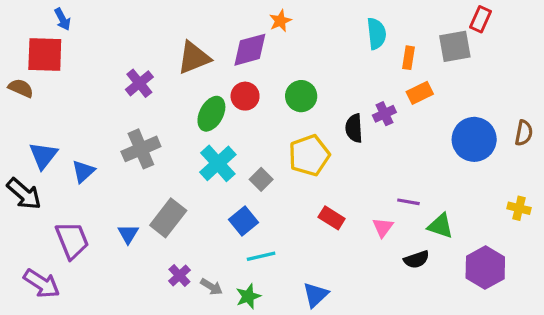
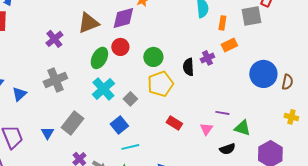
green circle: (301, 96) -> (153, 57), moved
brown semicircle: (524, 133) -> (287, 82), moved

